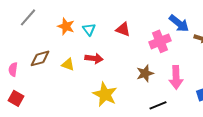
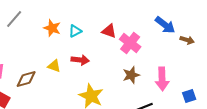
cyan triangle: (89, 29) -> (75, 31), turned 40
pink cross: (160, 41) -> (130, 43), moved, turned -30
brown diamond: (40, 58) -> (26, 79), moved

